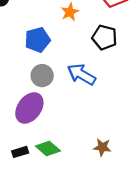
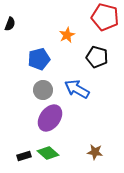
purple ellipse: (29, 108) -> (50, 118), moved

